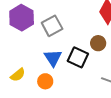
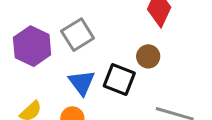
purple hexagon: (22, 18) -> (32, 46), moved

